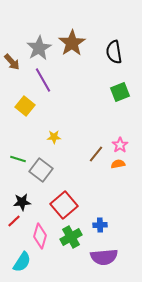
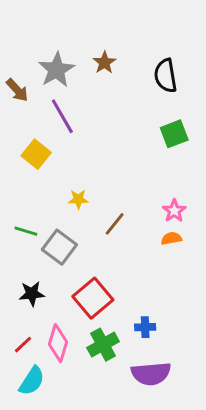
brown star: (72, 43) -> (104, 63), size x0.6
brown line: (96, 154) -> (115, 224), moved
red line: (14, 221) -> (23, 345), moved

